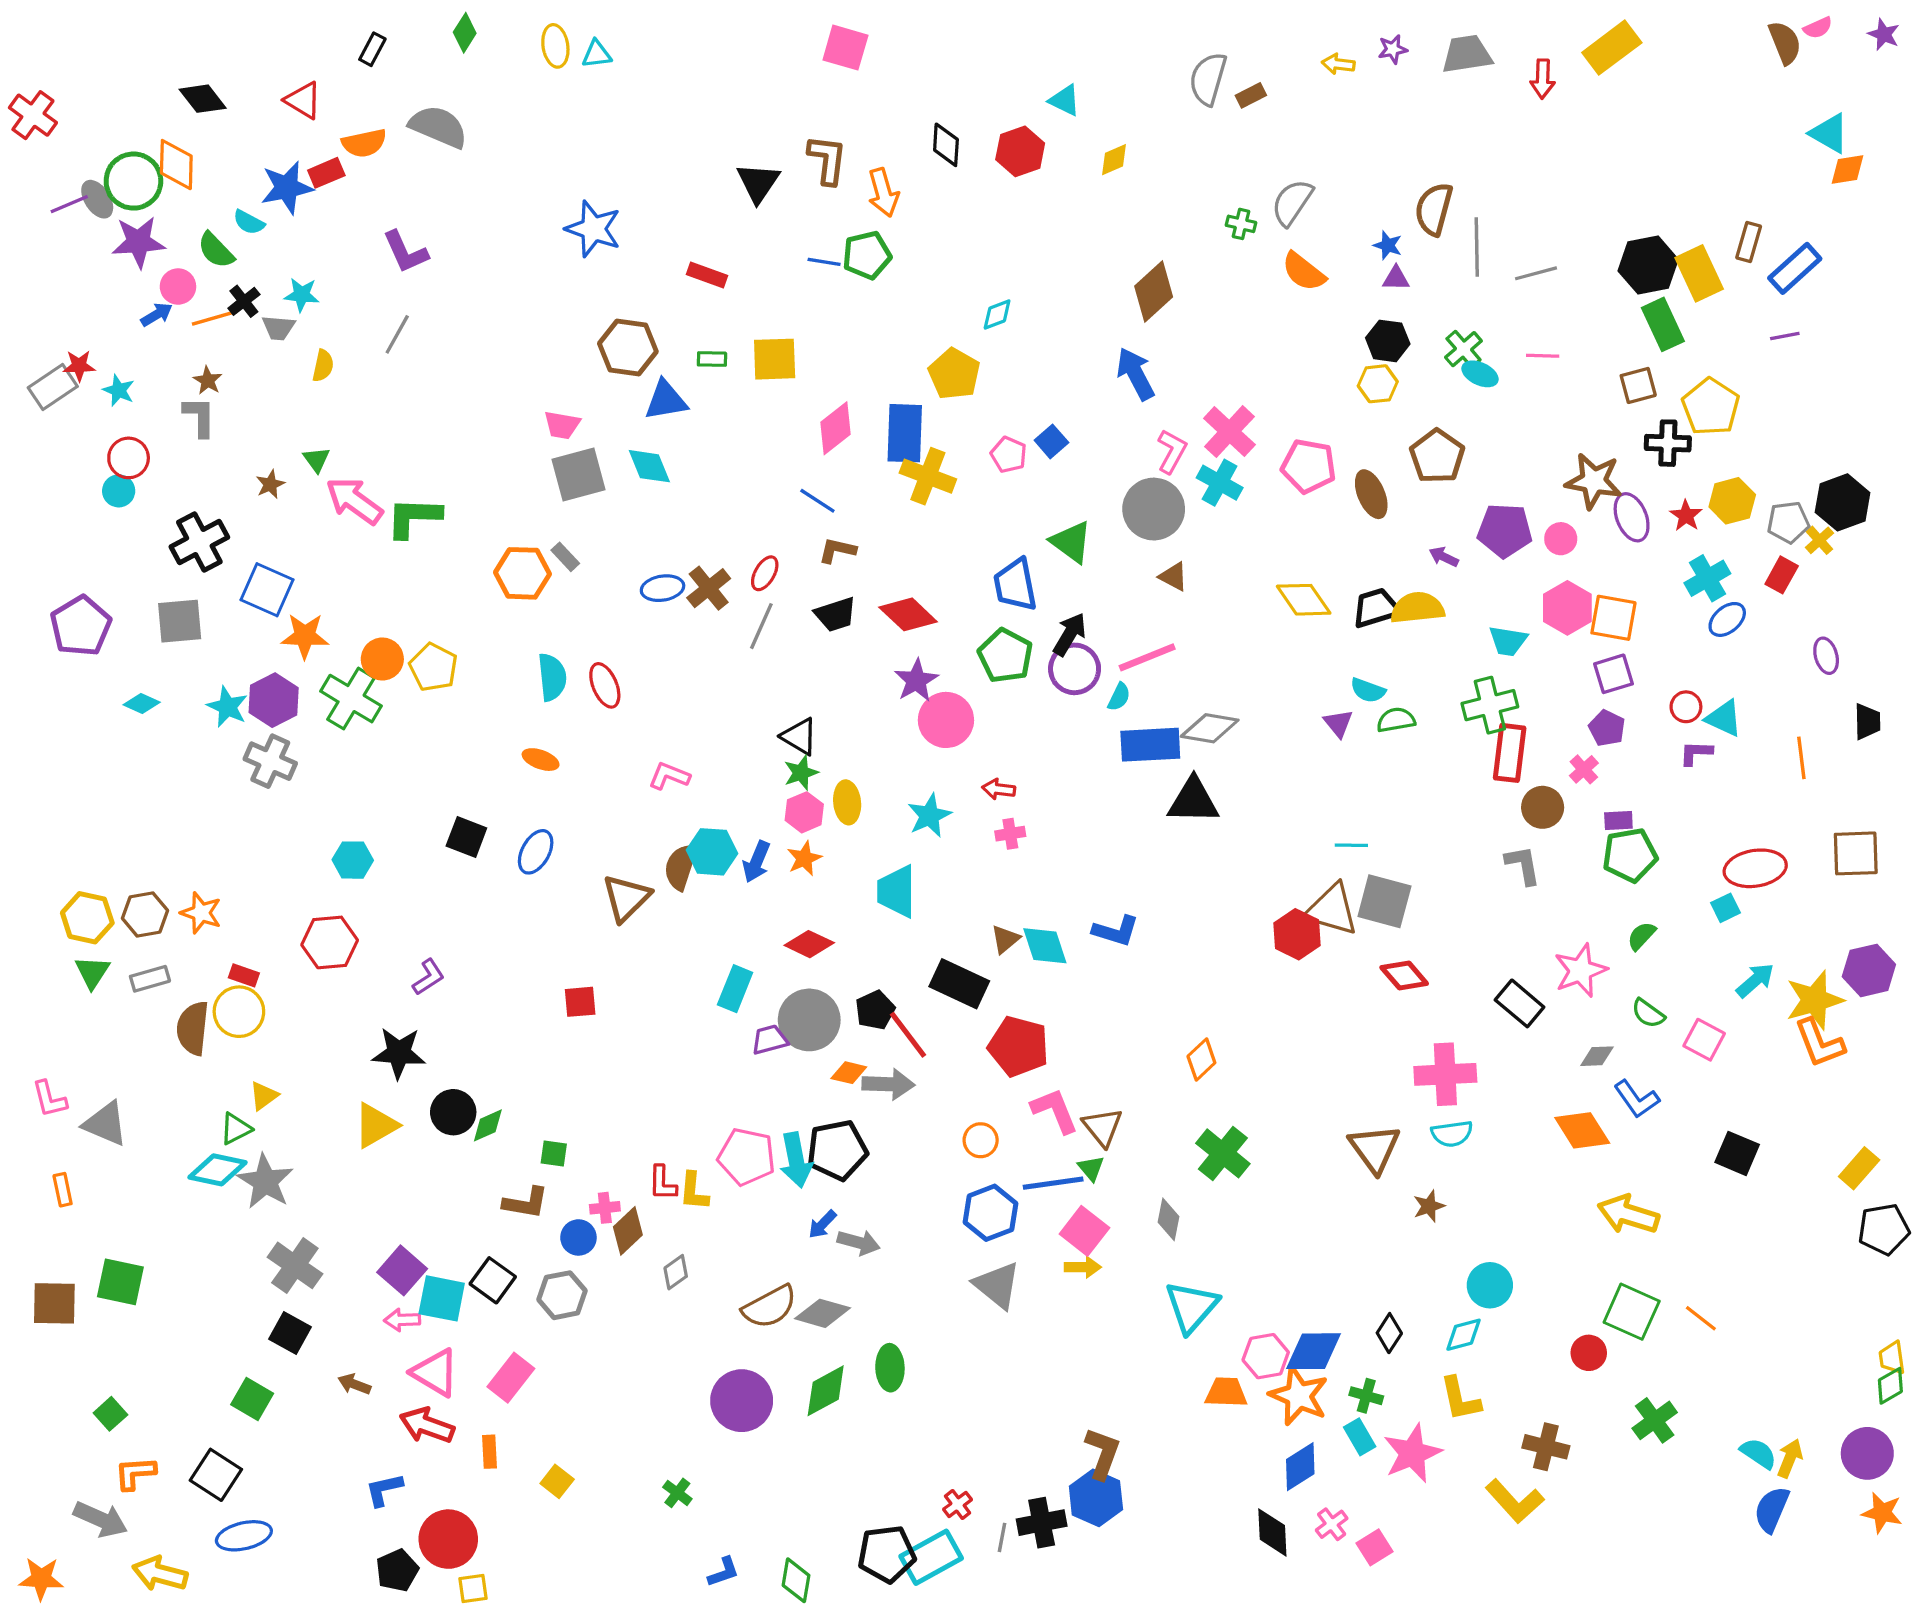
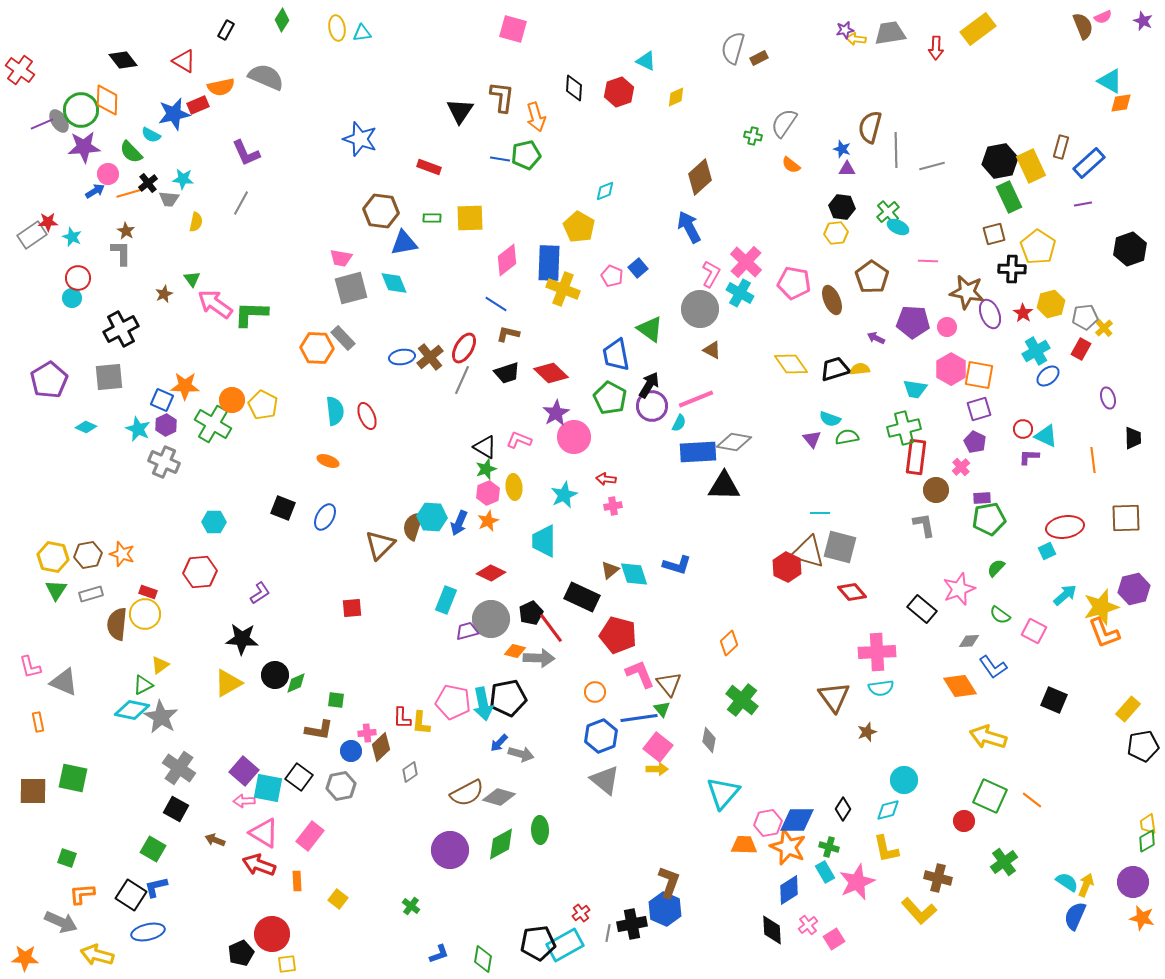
yellow arrow: (1338, 64) -> (856, 39), moved
orange semicircle: (1304, 272) -> (791, 165), size x0.7
pink line: (1543, 356) -> (928, 261), moved
black hexagon: (1843, 502) -> (1130, 249), moved
gray rectangle: (565, 557) -> (343, 338), size x1.4
red ellipse: (765, 573) -> (464, 348), size x1.4
blue square: (267, 590) -> (162, 400), moved, size x0.7
yellow semicircle: (1417, 608) -> (860, 369), size x0.6
purple hexagon: (274, 700) -> (166, 425), size x0.7
pink L-shape: (669, 776) -> (519, 440), moved
green square: (110, 1414) -> (67, 858), turned -30
blue L-shape: (384, 1490) -> (156, 887), moved

